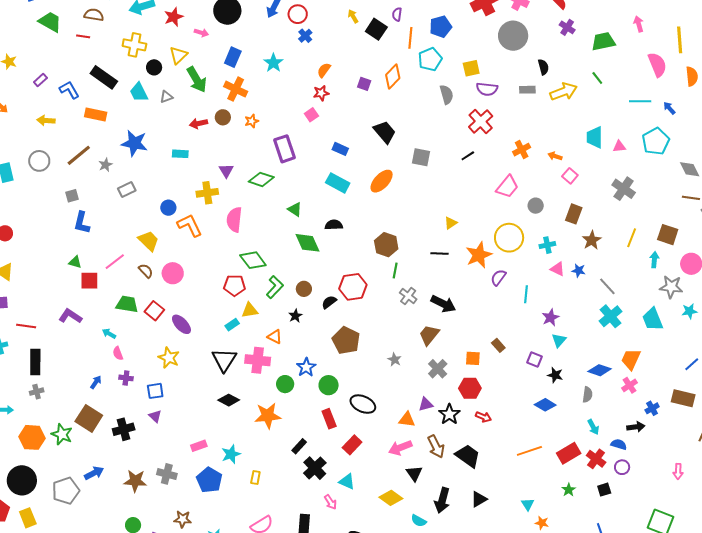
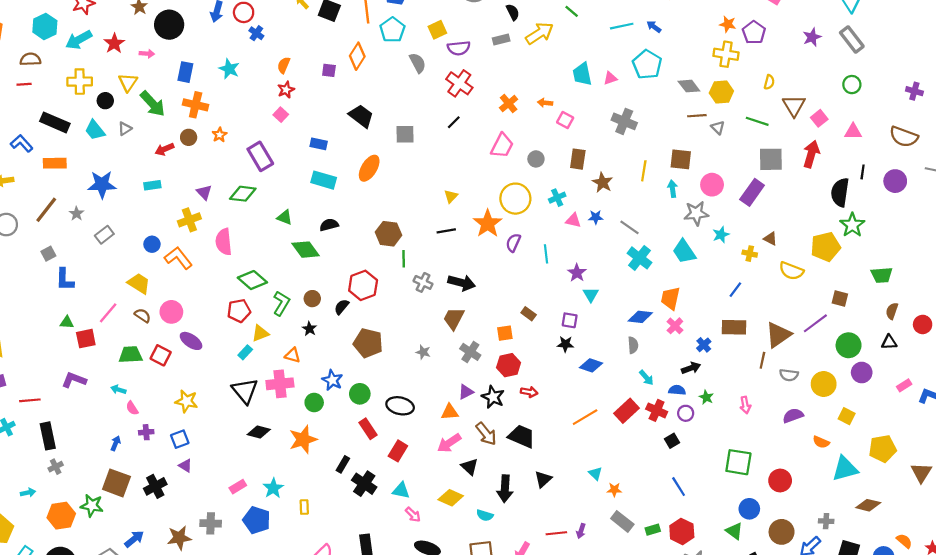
purple ellipse: (181, 324) -> (191, 341), moved
black star: (555, 375) -> (565, 344), moved
green star: (569, 490) -> (706, 397), moved
pink arrow: (330, 502) -> (413, 515), moved

